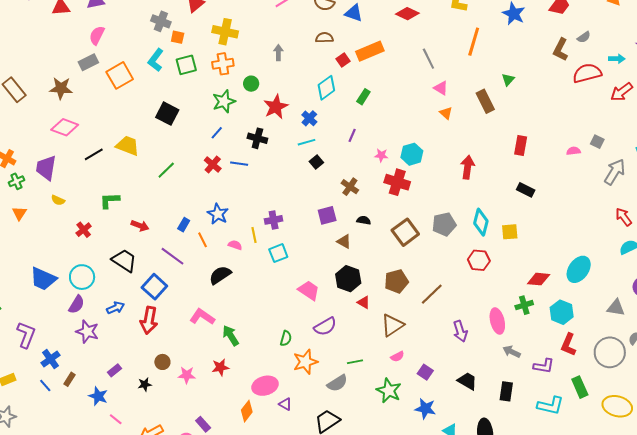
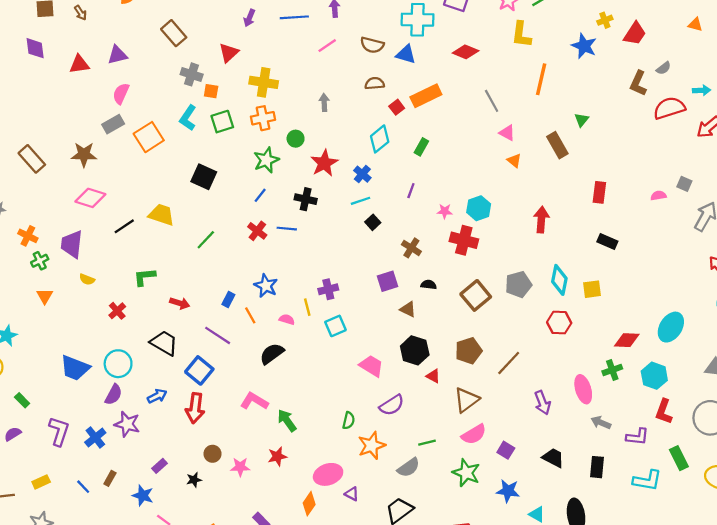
pink semicircle: (397, 356) -> (474, 434), size x1.6
blue cross: (50, 359) -> (95, 437), moved

